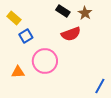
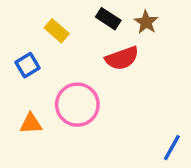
yellow rectangle: (14, 18) -> (57, 31), moved
blue square: (26, 36) -> (28, 65), moved

